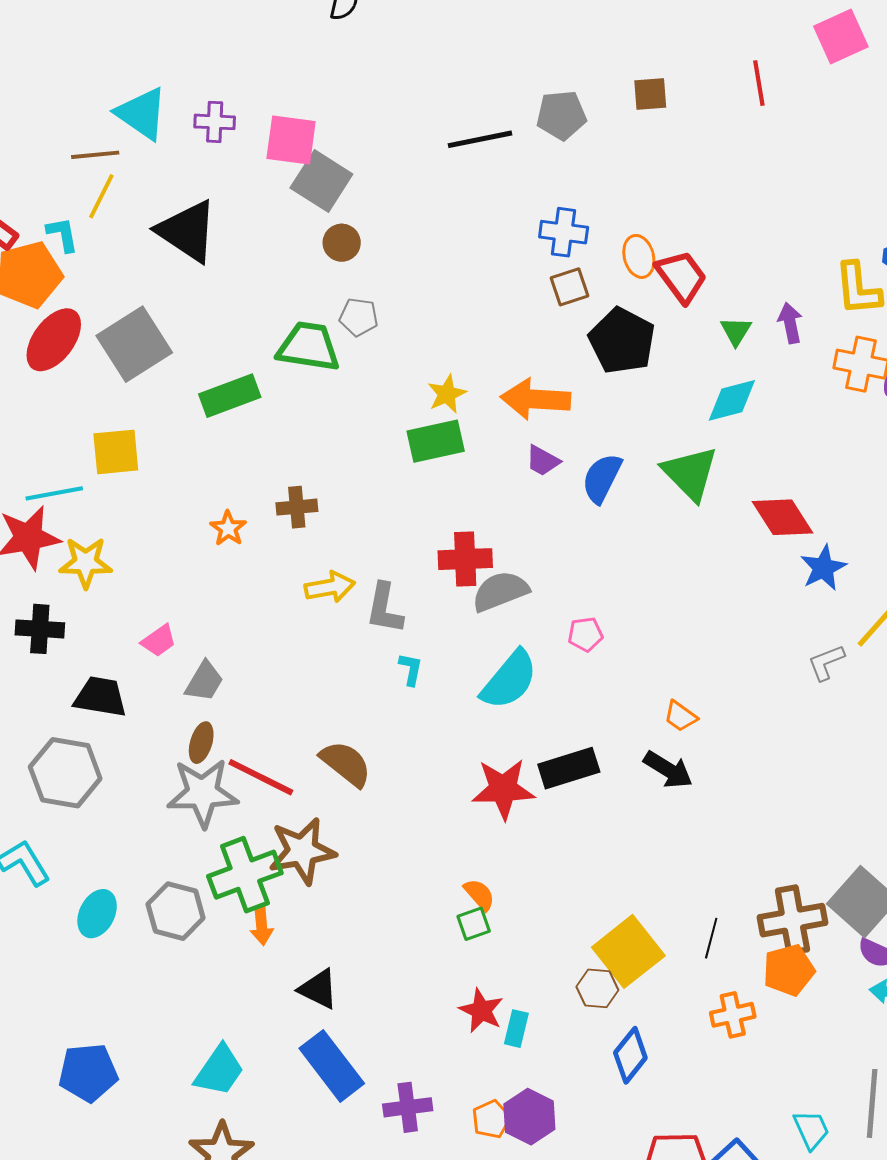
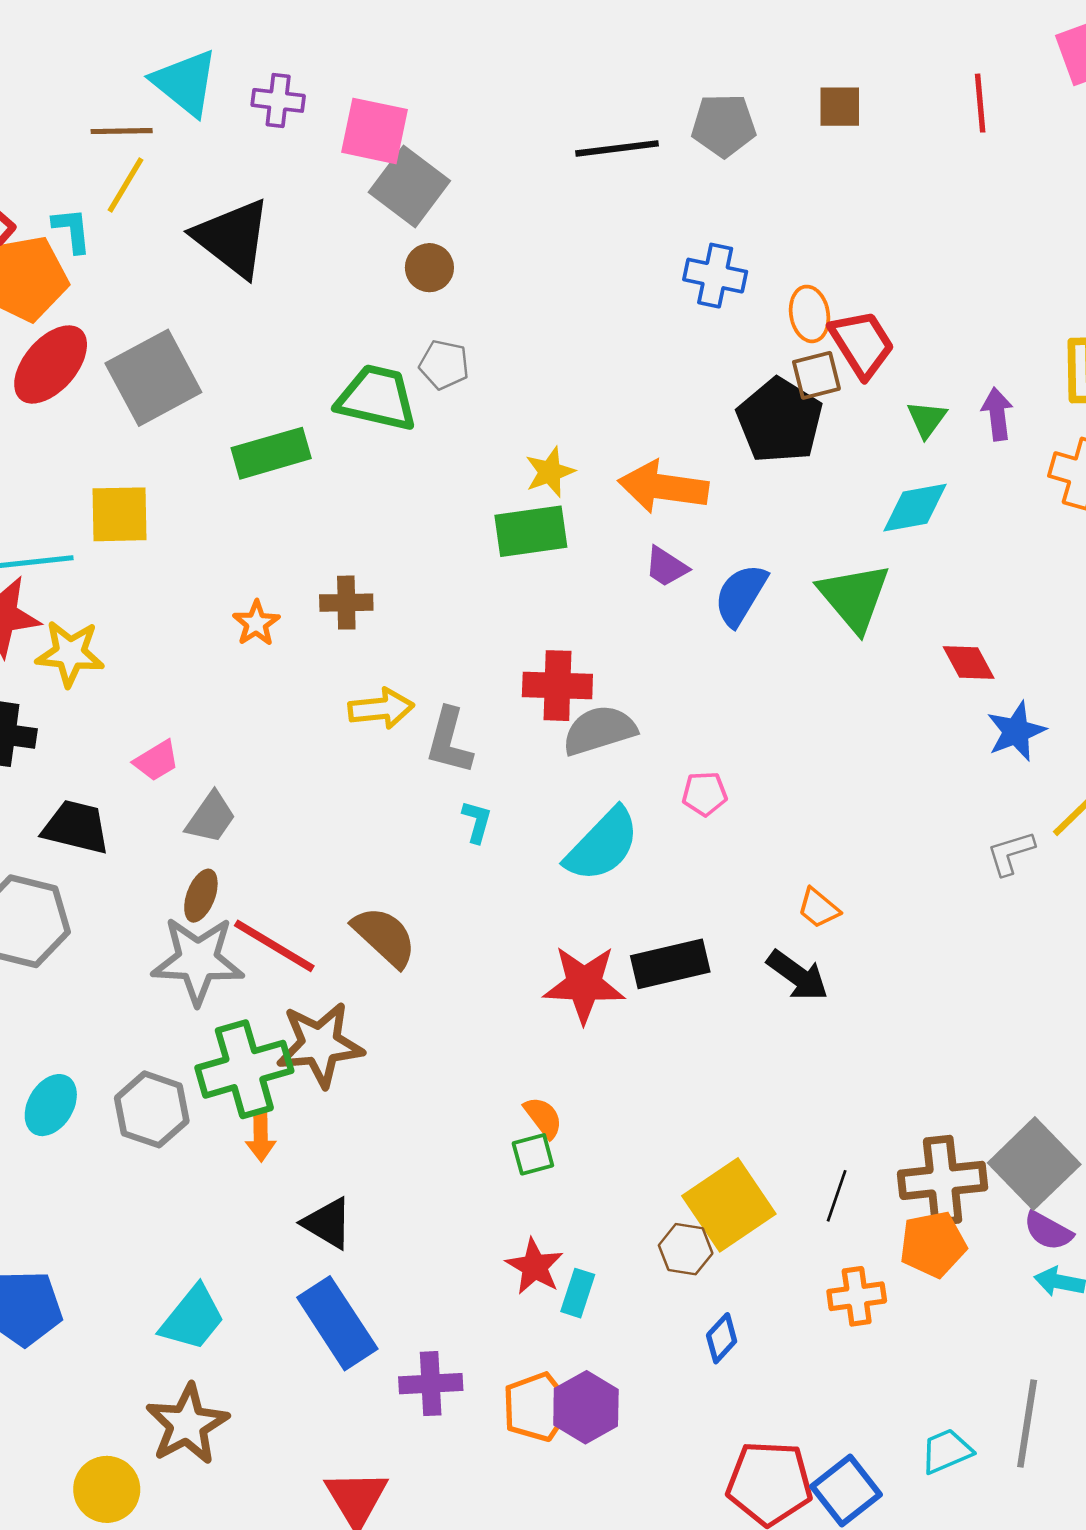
brown square: (570, 287) -> (816, 375), moved
red diamond: (782, 517) -> (969, 663), size x0.7
blue diamond: (630, 1055) -> (722, 1338), size x0.7
orange pentagon: (491, 1119) -> (537, 1407), size x1.4
cyan trapezoid: (811, 1130) -> (946, 1451), turned -93

